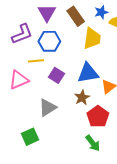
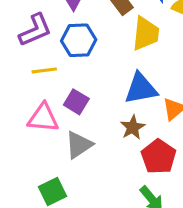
yellow line: (36, 61) -> (44, 70), moved
purple square: (56, 75) -> (76, 102), moved
pink triangle: (19, 80) -> (43, 118), moved, turned 30

